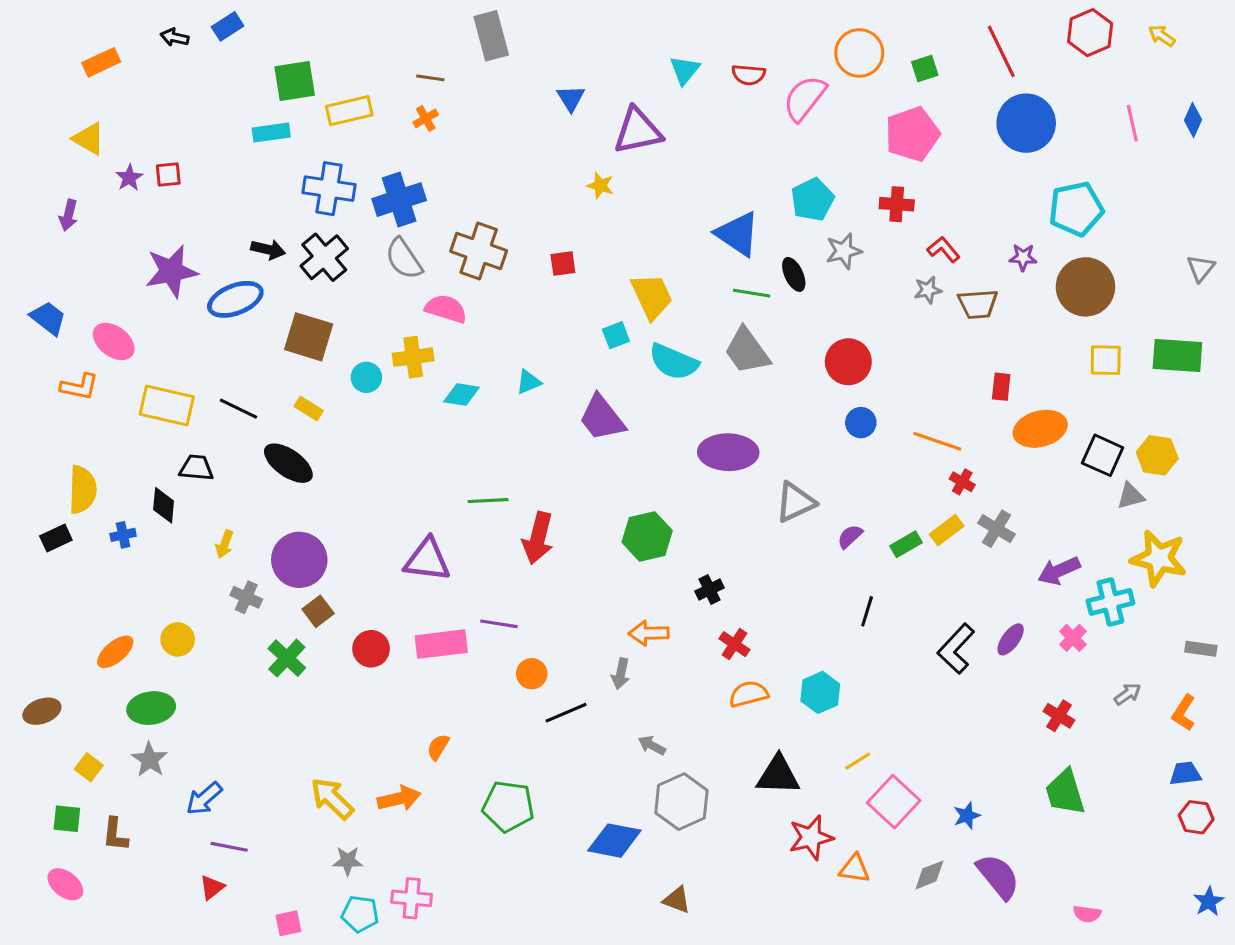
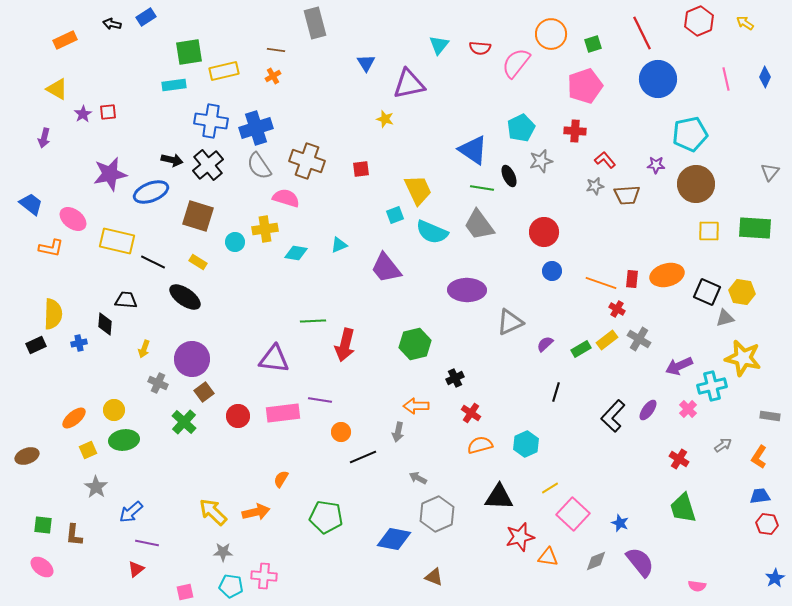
red rectangle: (1001, 387) -> (632, 279), moved
yellow rectangle: (167, 405) -> (117, 241), moved
green ellipse: (151, 708) -> (124, 440), moved
yellow square: (89, 767) -> (88, 450), moved, turned 30
blue star: (967, 816) -> (620, 523), turned -30

